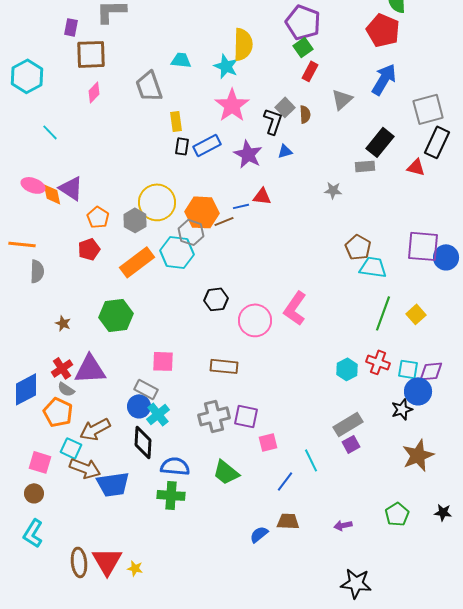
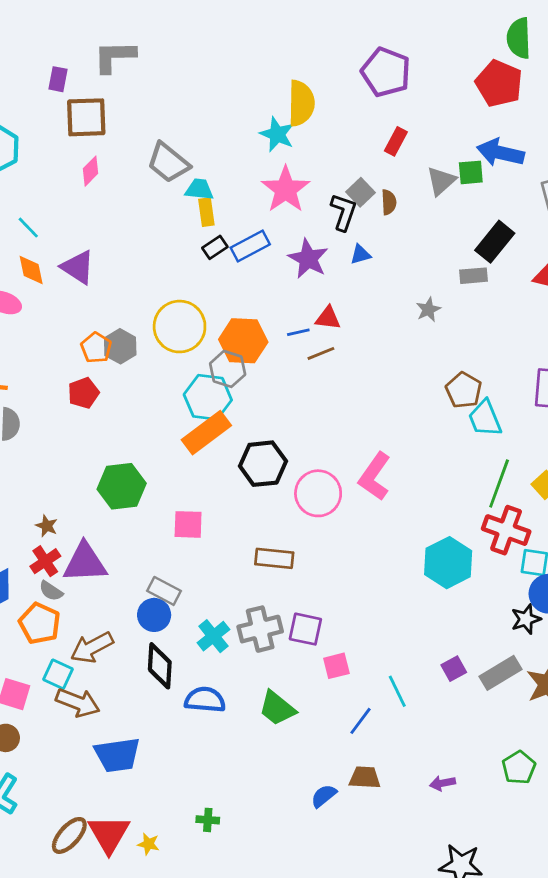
green square: (303, 47) -> (471, 172), moved, turned 30
cyan trapezoid: (181, 60) -> (199, 189), moved
blue arrow: (384, 79) -> (500, 153), turned -108
gray trapezoid: (149, 86) -> (168, 163), turned -32
black rectangle: (182, 146) -> (215, 247), turned 48
purple triangle: (71, 188) -> (78, 267), moved
gray star: (333, 190) -> (428, 310), turned -30
orange diamond: (52, 194) -> (31, 270), moved
gray hexagon: (135, 220) -> (120, 346), moved
brown line: (224, 221) -> (321, 353), moved
orange rectangle: (137, 262) -> (206, 433), moved
cyan trapezoid: (373, 267) -> (485, 418), turned -120
black hexagon: (216, 299) -> (263, 464), size x1.4
brown star: (63, 323) -> (47, 526), moved
pink square: (163, 361) -> (188, 524), moved
red cross: (378, 362) -> (506, 530), moved, size x1.4
cyan hexagon: (347, 369) -> (448, 563), size x1.6
cyan cross: (158, 414) -> (213, 636), moved
gray rectangle: (348, 424) -> (500, 673), moved
blue trapezoid: (113, 484) -> (117, 755), moved
green cross: (171, 495) -> (208, 820), moved, size x0.6
brown ellipse: (79, 562) -> (69, 835), turned 48

